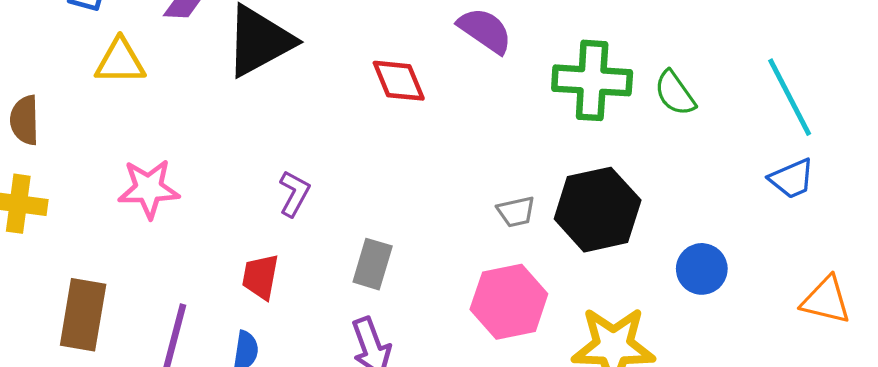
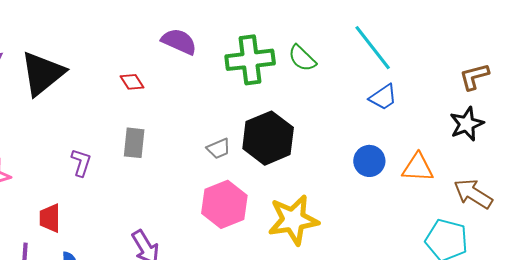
red diamond: (399, 81) -> (132, 82), size x0.7
gray rectangle: (373, 264) -> (134, 143), moved
blue circle: (702, 269) -> (369, 161), moved
red trapezoid: (260, 277) -> (50, 218), moved

